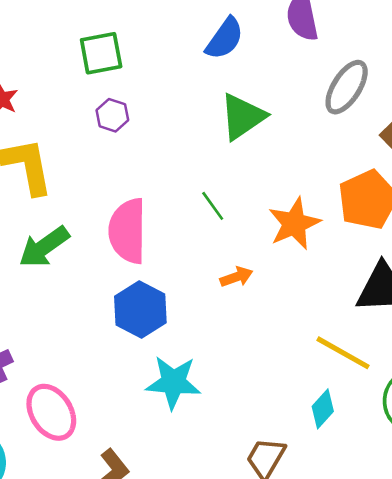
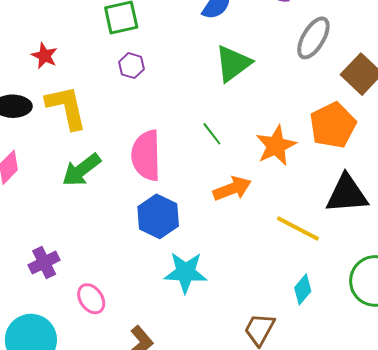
orange arrow: (236, 277) -> (232, 189), size x1.5
yellow line: (343, 353) -> (298, 229), moved
pink ellipse: (51, 412) -> (91, 299), size x0.7

